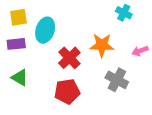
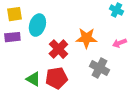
cyan cross: (124, 13) -> (116, 10), moved
green triangle: (20, 78) -> (33, 79), moved

